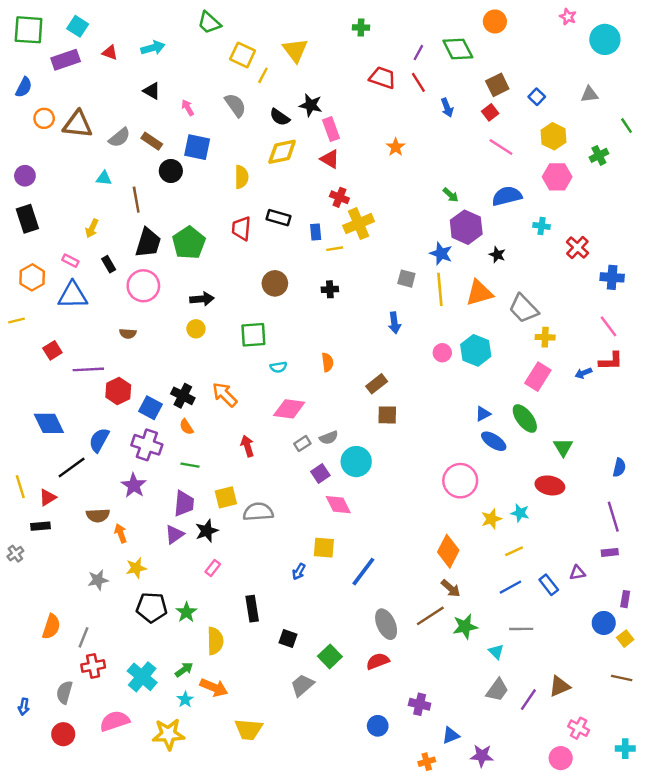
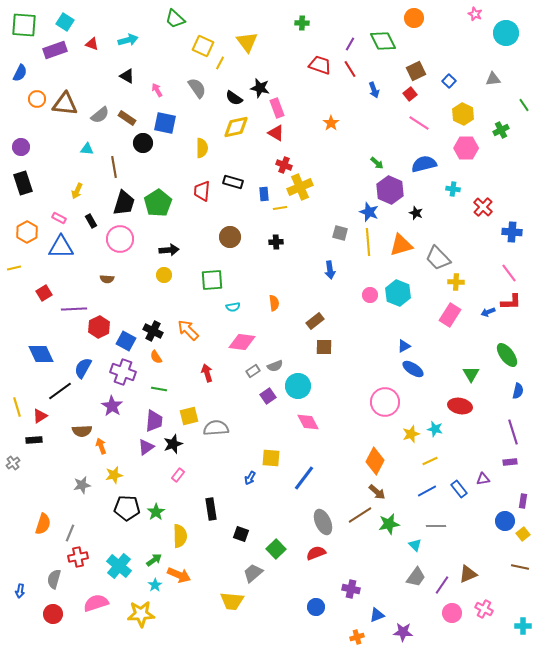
green ellipse: (525, 418) -> (507, 355), moved
pink diamond: (338, 505) -> (308, 422), moved
yellow trapezoid: (249, 729) -> (232, 601), moved
pink circle: (561, 758) -> (452, 613), moved

